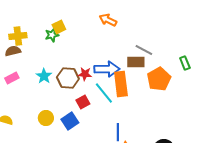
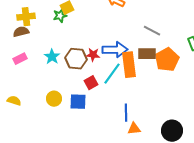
brown rectangle: (136, 62) -> (147, 54), moved
cyan line: (104, 93) -> (112, 74), turned 75
blue square: (70, 121) -> (78, 102), turned 36

